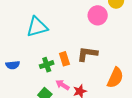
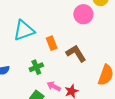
brown L-shape: (87, 54) -> (76, 53), turned 55
orange rectangle: (64, 59) -> (52, 43), moved

